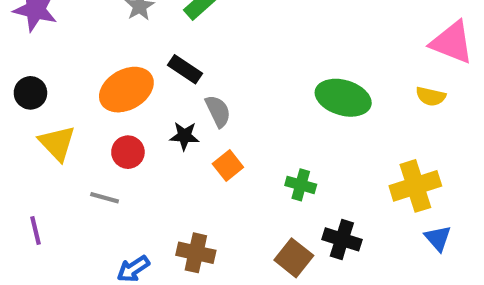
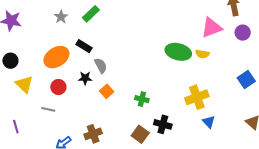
pink triangle: (452, 42) -> (211, 28), turned -40
green ellipse: (343, 98) -> (178, 52), moved
brown cross: (196, 253) -> (93, 134), turned -30

